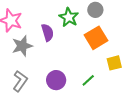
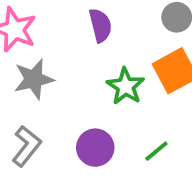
green star: (69, 17) -> (125, 86), moved
purple semicircle: (48, 32) -> (100, 25), moved

